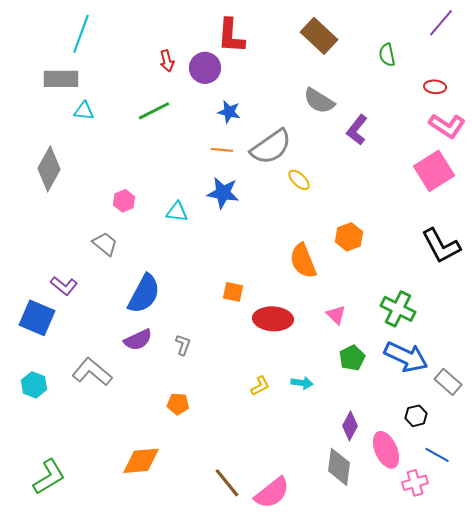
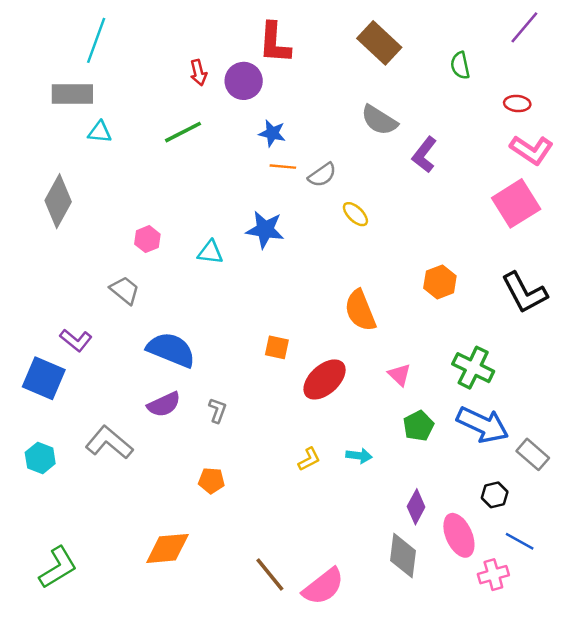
gray semicircle: (271, 147) -> (322, 175), size x0.6
orange line: (222, 150) -> (283, 167), moved
orange hexagon: (349, 237) -> (440, 282), moved
blue semicircle: (144, 294) -> (171, 350), turned -96
red ellipse: (273, 319) -> (325, 379), turned -45

